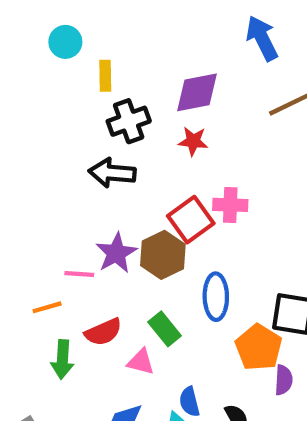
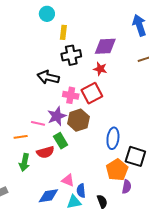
black arrow: (112, 173) -> (48, 77), moved
pink cross: (230, 205) -> (71, 95), moved
red square: (191, 220) -> (92, 93), moved
blue ellipse: (216, 297) -> (113, 138), moved
green rectangle: (165, 329) -> (61, 141), moved
pink triangle: (141, 362) -> (68, 180), moved

